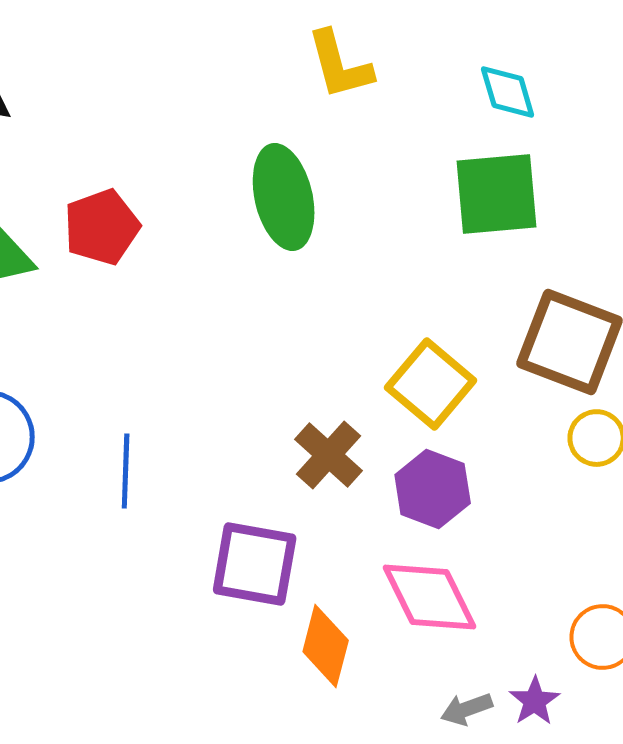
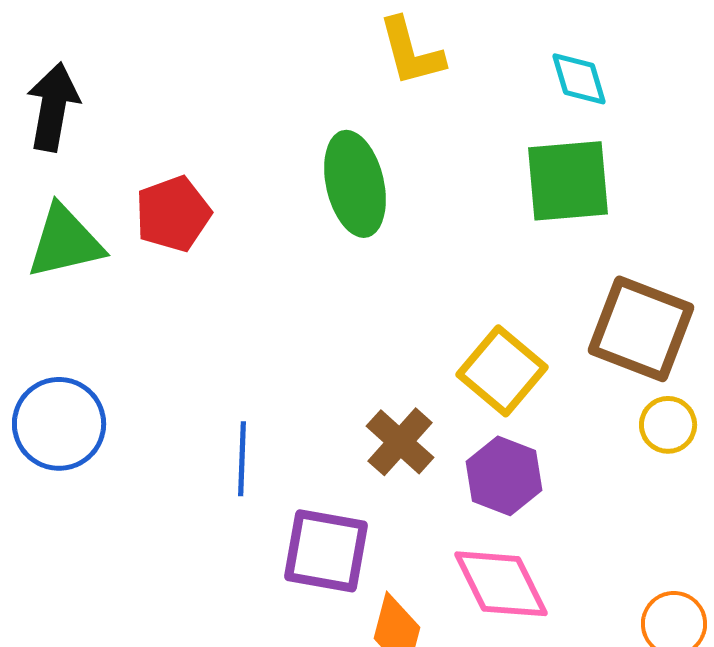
blue line: (126, 471) -> (242, 459), moved

